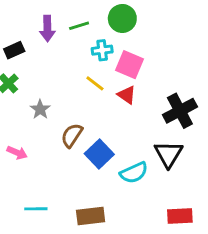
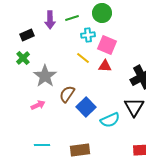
red triangle: (127, 95) -> (105, 66), turned -32
gray star: (40, 109) -> (45, 76), size x1.6
pink arrow: (17, 153) -> (38, 105), moved, turned -48

